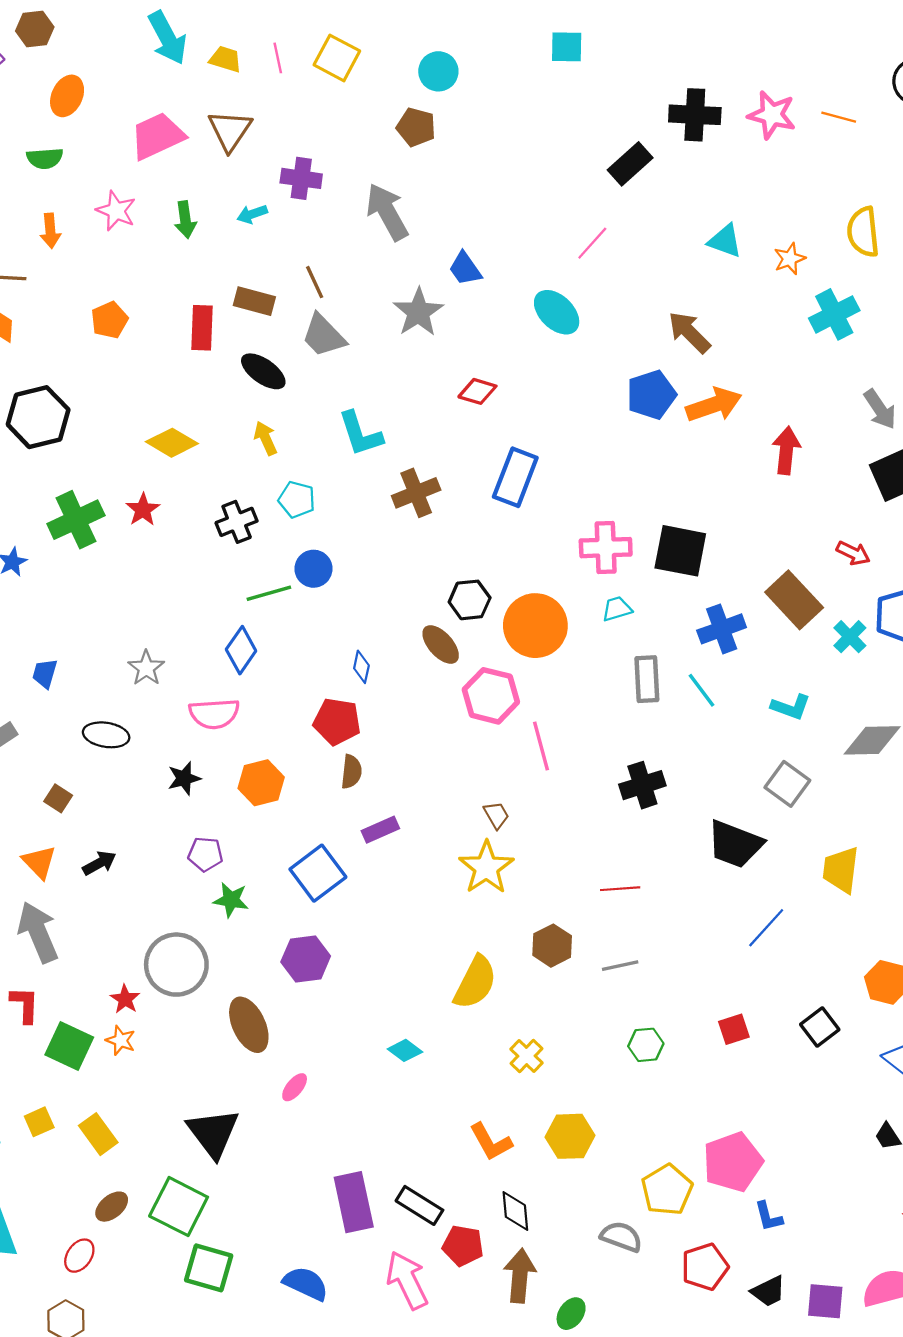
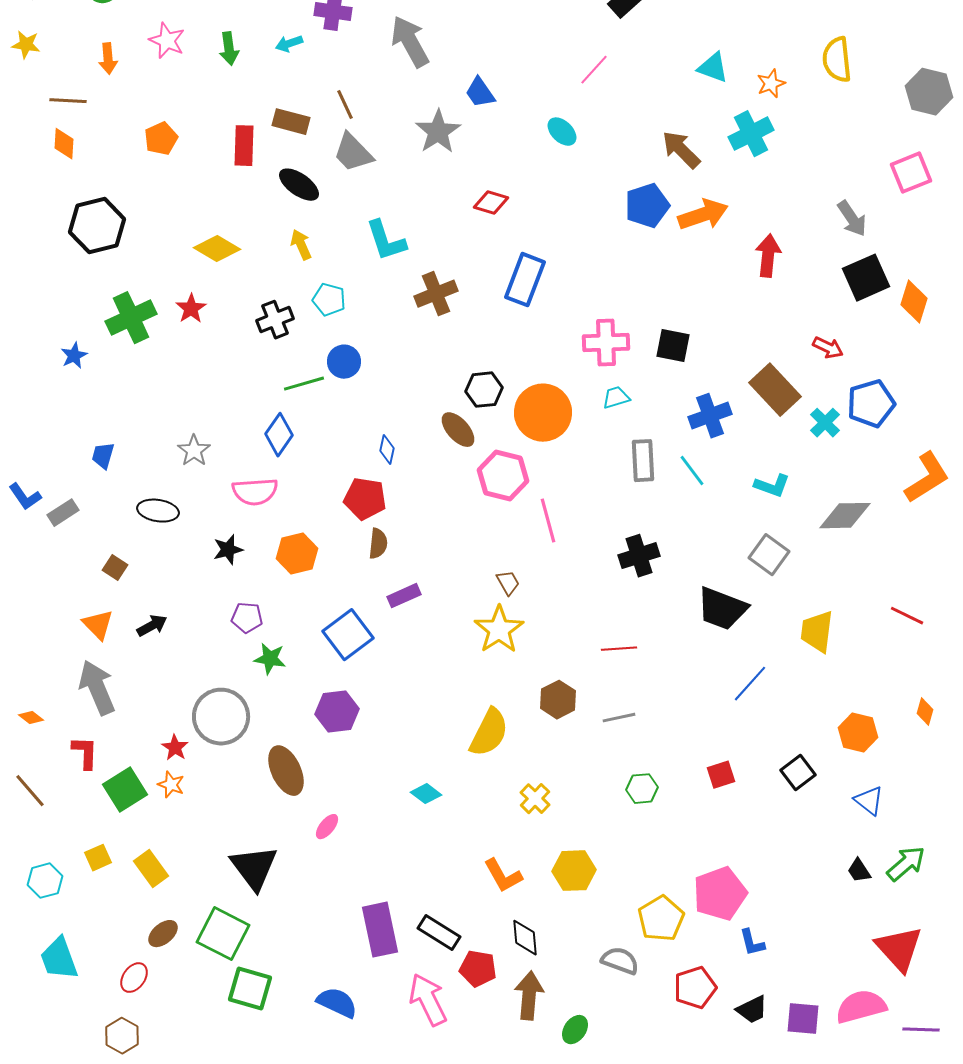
cyan ellipse: (557, 312) -> (562, 132), size x0.7
cyan cross: (834, 314) -> (751, 134), moved
black square: (680, 551) -> (673, 346), size x0.7
green square: (69, 1046) -> (125, 790), turned 33

